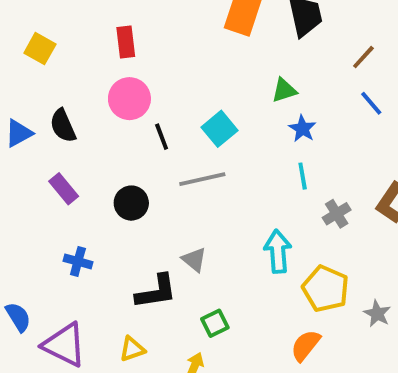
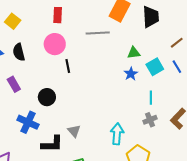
yellow square: (40, 49) -> (13, 21), moved
cyan square: (219, 129) -> (155, 67), moved
blue star: (302, 129) -> (131, 74), moved
cyan line: (303, 176) -> (151, 98), moved
gray line: (202, 179) -> (98, 33), moved
blue cross: (78, 261) -> (28, 122), moved, size x1.5

